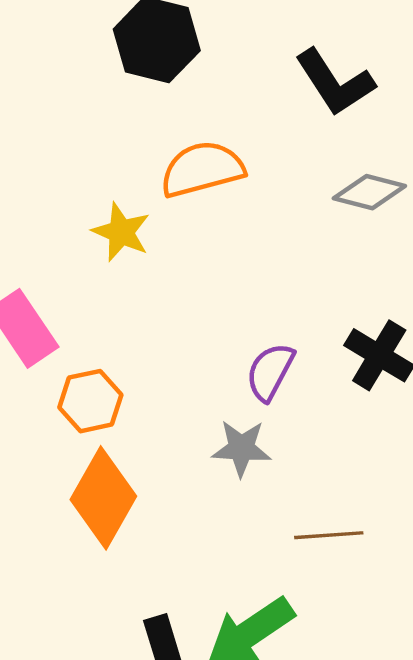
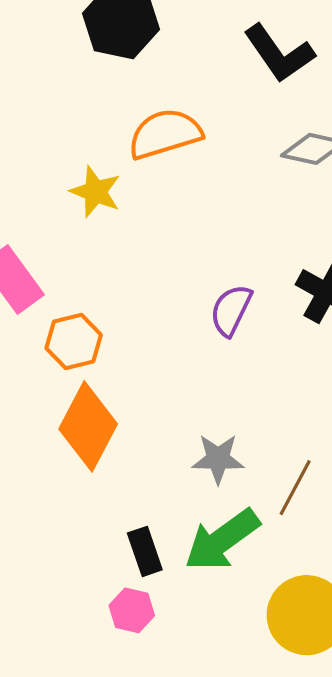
gray star: (241, 448) -> (218, 459), moved
brown line: (329, 535) -> (295, 488), moved, turned -56

